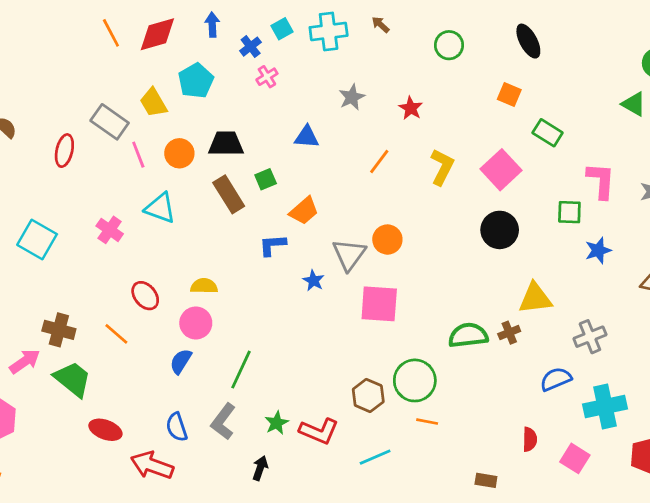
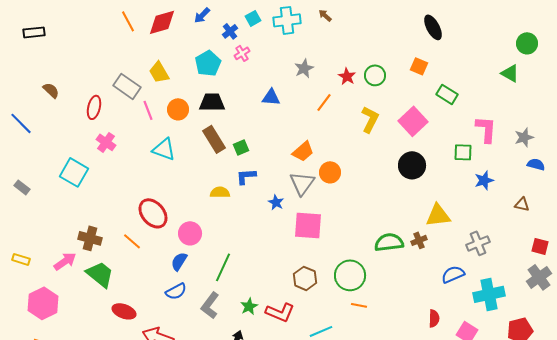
blue arrow: (212, 25) -> (202, 15), turned -132
green circle: (449, 45) -> (375, 75), moved
cyan pentagon: (196, 81) -> (208, 63), moved
orange line: (379, 162) -> (324, 102), moved
green square: (266, 179) -> (241, 147), moved
orange trapezoid: (304, 211) -> (303, 151), moved
pink cross: (110, 230) -> (106, 142), moved
yellow semicircle: (204, 286) -> (220, 192), moved
red ellipse: (145, 296) -> (153, 213), size x1.4
pink square: (379, 304) -> (308, 225), moved
brown hexagon: (368, 396) -> (305, 278), moved
blue semicircle: (177, 427) -> (176, 291), moved, turned -100

